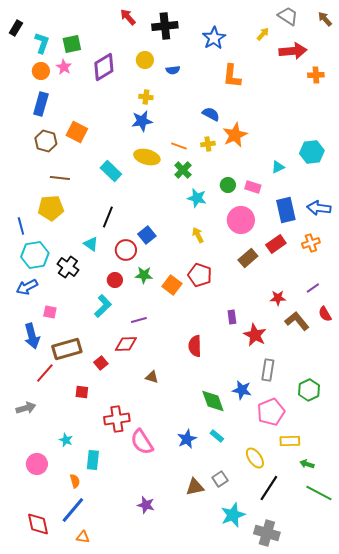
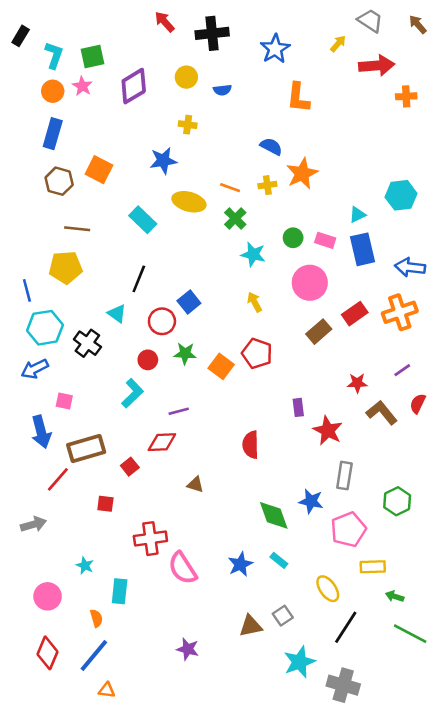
blue star: (142, 121) -> (163, 161), moved
blue rectangle: (286, 210) -> (362, 249), moved
orange cross: (311, 243) -> (400, 312), size x1.5
red semicircle: (325, 314) -> (418, 404), turned 56
red diamond: (38, 524) -> (48, 653), moved, turned 35

